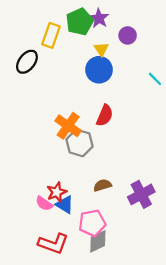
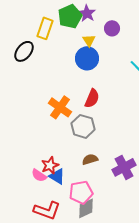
gray hexagon: (80, 143) -> (83, 126), moved

